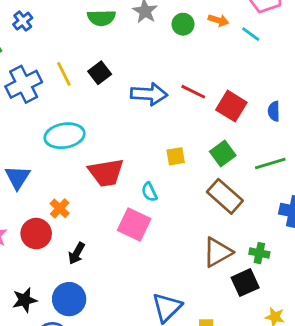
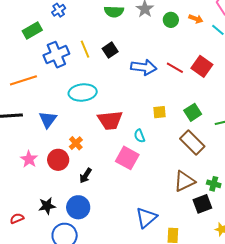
red square: (231, 106) -> (202, 66), moved

